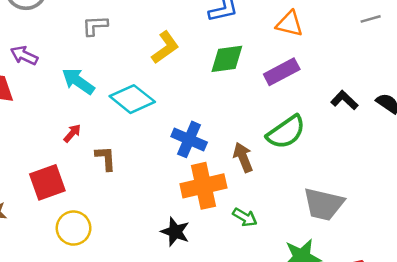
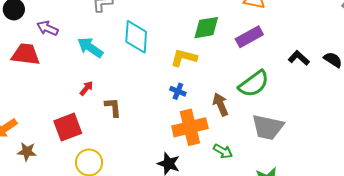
yellow L-shape: (165, 48) -> (184, 58), moved, turned -128
cyan diamond: (132, 99) -> (136, 37), moved, turned 56
blue cross: (189, 139) -> (178, 91), size x0.6
gray trapezoid: (323, 204) -> (268, 127), moved

